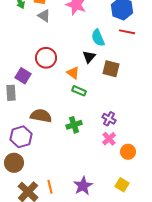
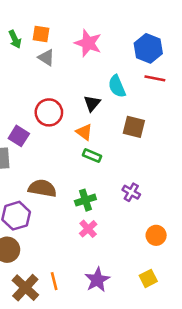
black triangle: (89, 57) -> (92, 103), moved
pink cross: (109, 139) -> (88, 229), moved
yellow square: (122, 185) -> (148, 278), turned 32

